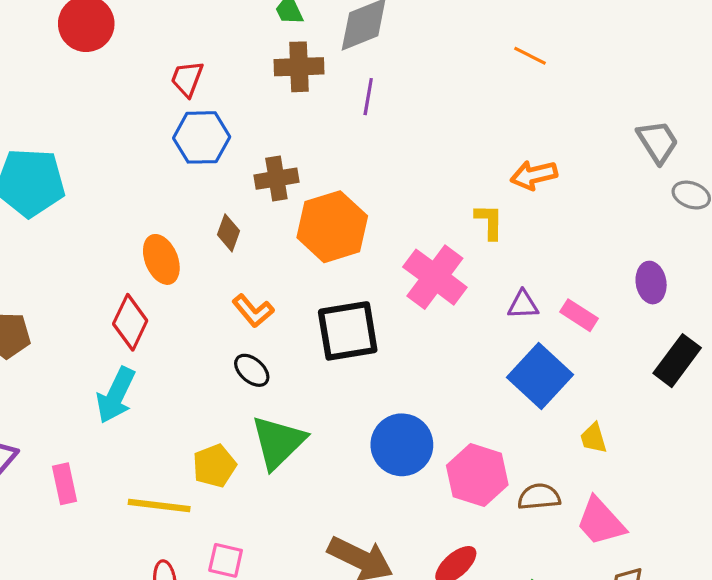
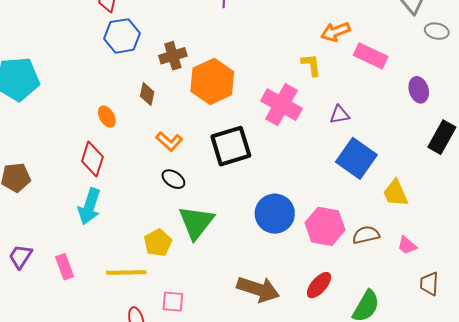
orange ellipse: (161, 259) -> (107, 117), size x0.7
pink rectangle: (579, 315) -> (371, 56), moved, size x1.4
yellow trapezoid: (594, 438) -> (395, 193), size x1.4
pink trapezoid: (601, 522) -> (407, 245), size x0.6

